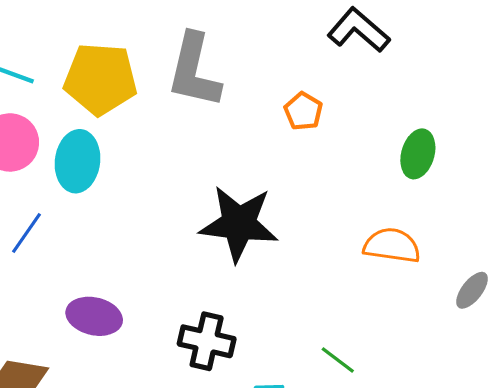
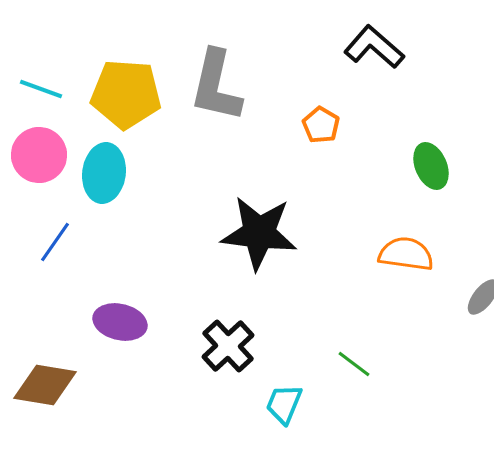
green ellipse: (418, 154) -> (431, 166), turned -39
black cross: (207, 341) -> (228, 346), turned 34

